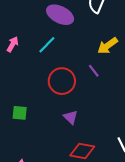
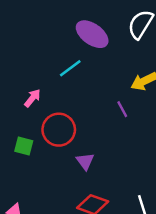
pink arrow: (13, 44) -> (32, 98), moved
red circle: (62, 81) -> (59, 130), moved

